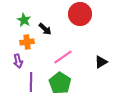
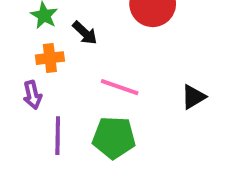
pink line: (63, 57) -> (120, 87), turned 54
green pentagon: (60, 83) -> (114, 138), turned -30

